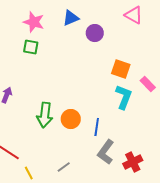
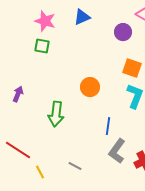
purple circle: (95, 33) -> (123, 32), moved
orange circle: (71, 119) -> (90, 87), moved
gray line: (64, 167) -> (75, 166), turned 64

